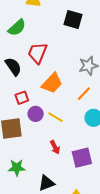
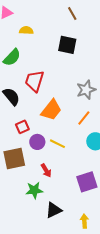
red arrow: (55, 147) -> (46, 170), moved
green star: (17, 168) -> (34, 190), moved

